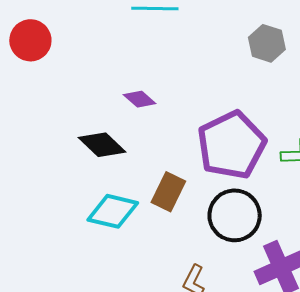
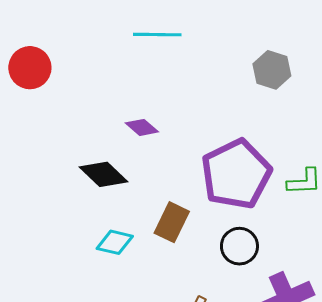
cyan diamond: (113, 211) -> (115, 242), size x0.7
black circle: (235, 215) -> (239, 246), size x0.7

